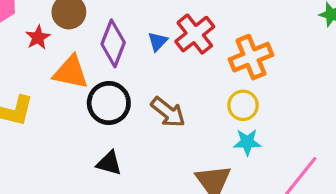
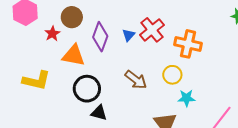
orange cross: (251, 57) -> (188, 44), turned 36
black circle: (109, 103) -> (87, 89), moved
yellow circle: (243, 105) -> (172, 75), moved

